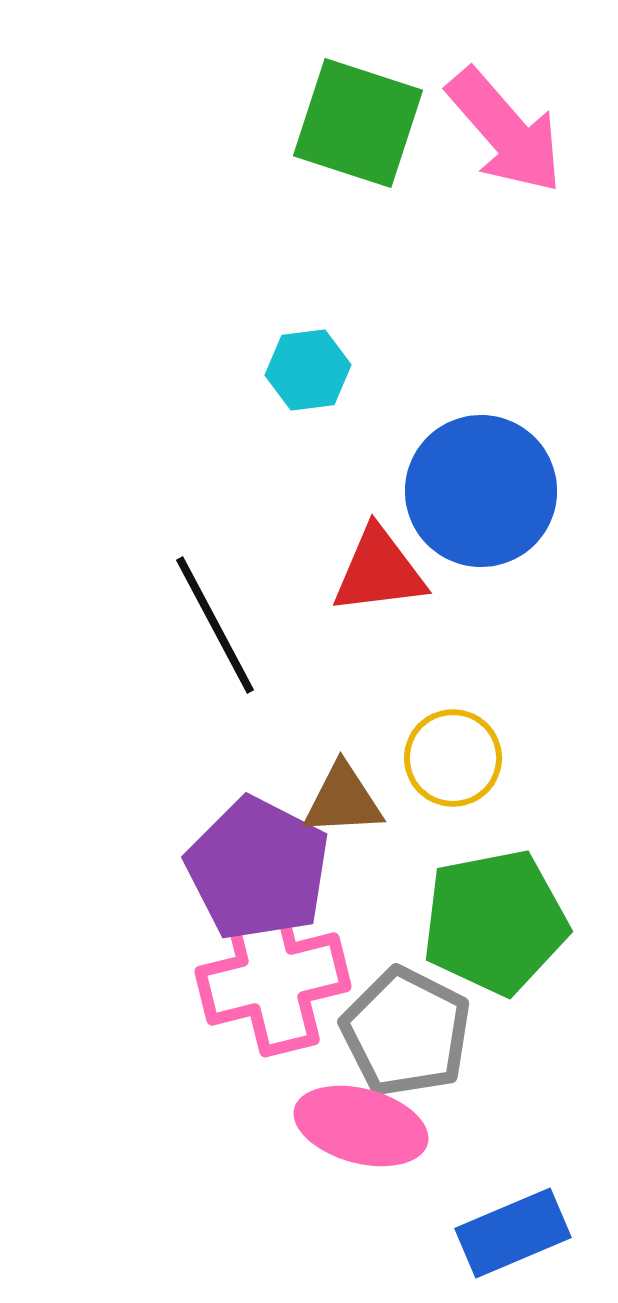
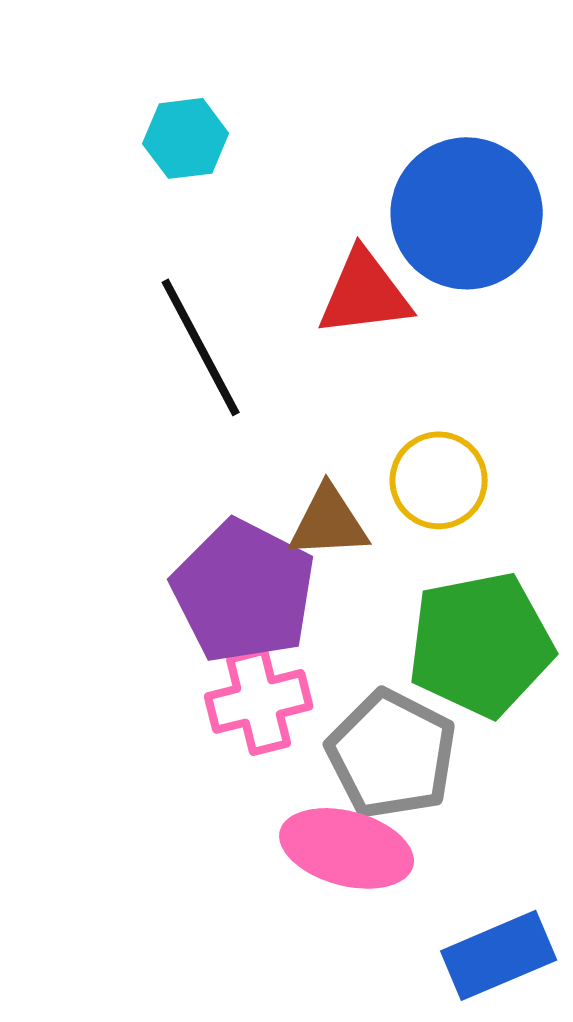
cyan hexagon: (308, 370) -> (186, 138), moved
pink cross: (273, 979) -> (259, 701), size x0.7

